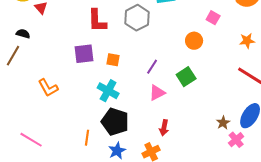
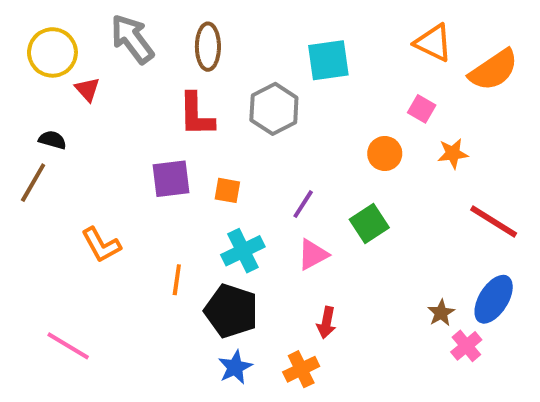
orange star: (247, 41) -> (453, 154), moved
cyan cross: (108, 91) -> (243, 251), moved, turned 35
orange line: (87, 138) -> (177, 280), moved

